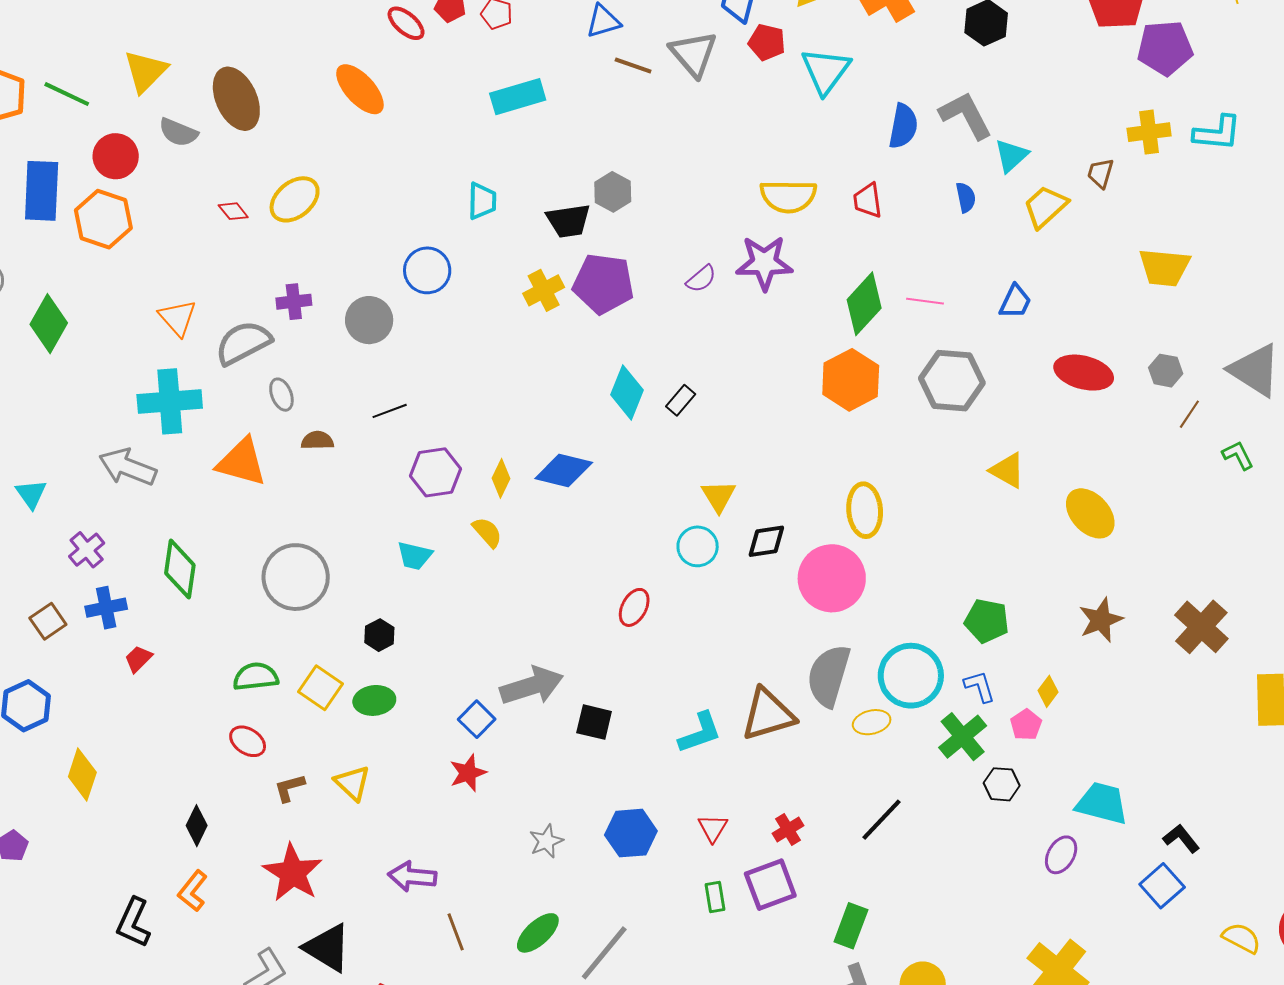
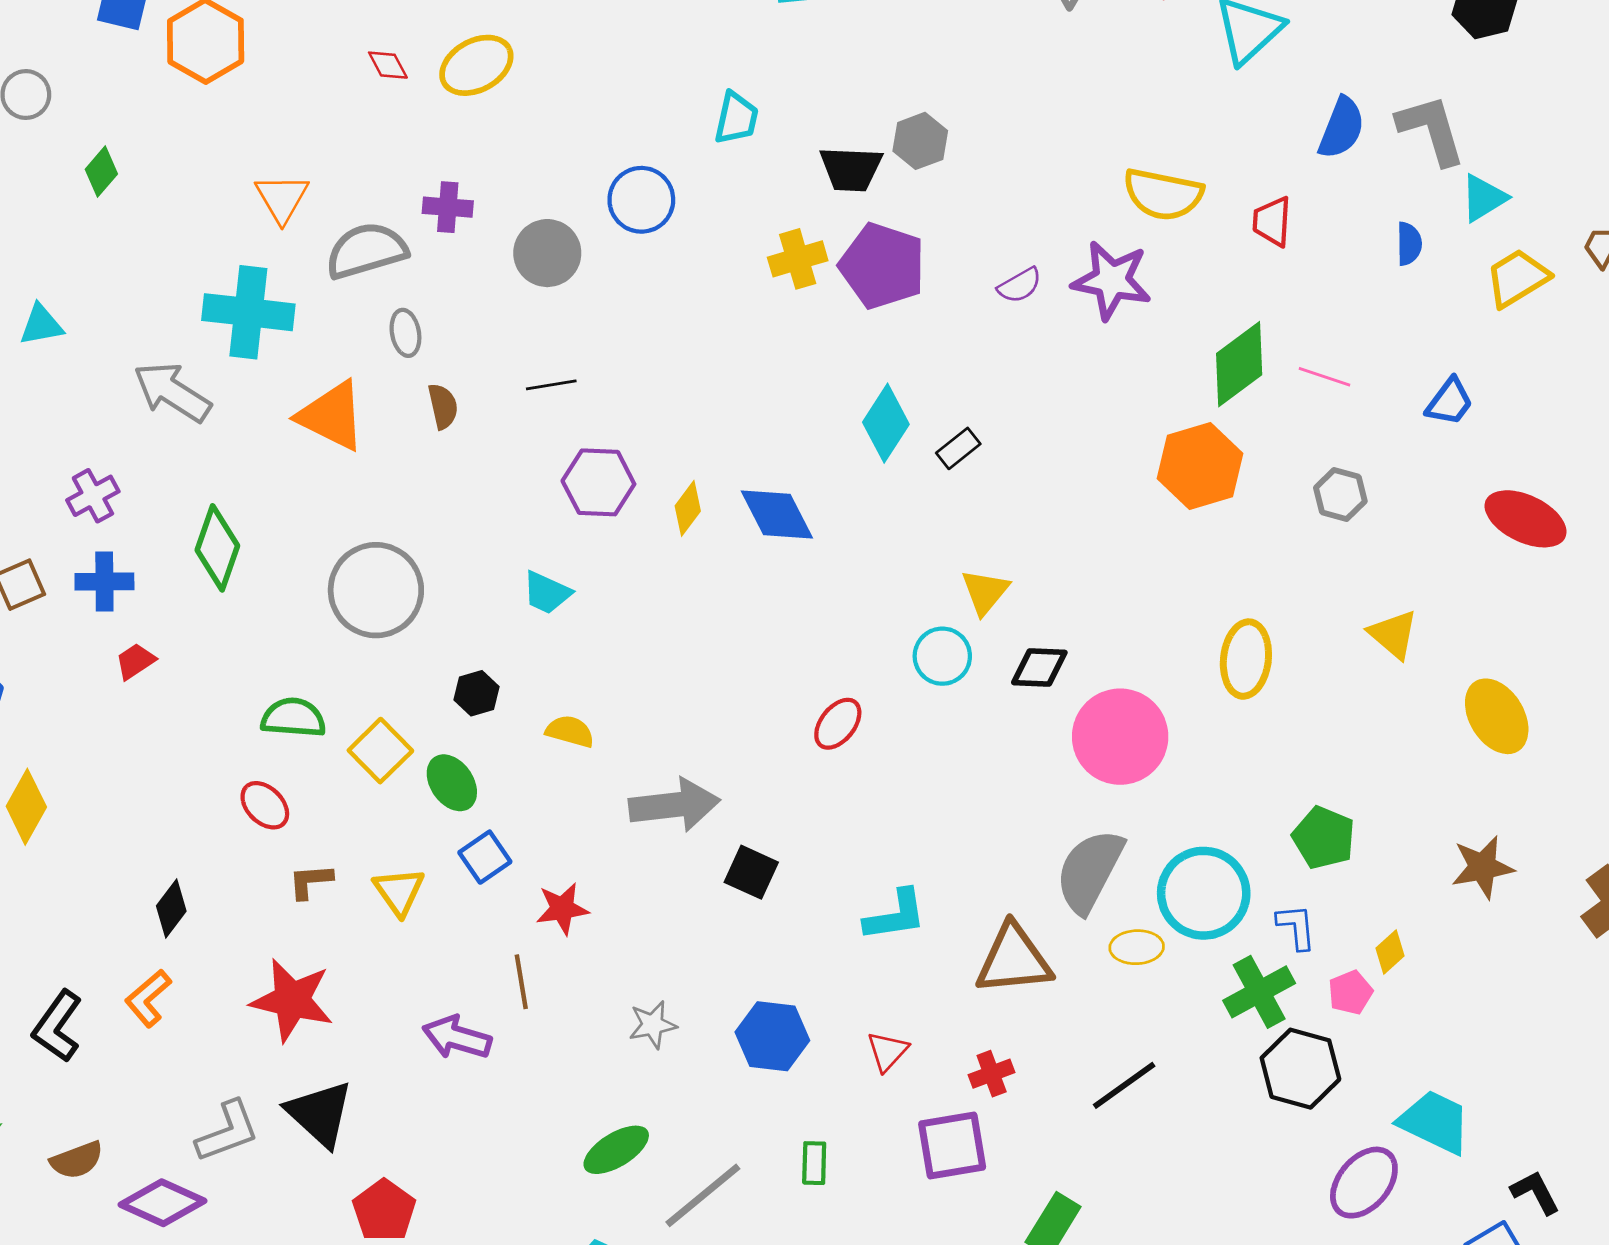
green diamond: (49, 324) -> (101, 172), size x0.6
gray hexagon: (952, 381) -> (1340, 494), size x0.6
brown semicircle: (317, 440) -> (443, 406), turned 68
blue diamond: (564, 470) -> (777, 514), turned 38
cyan triangle: (31, 494) -> (41, 325), moved, turned 44
yellow ellipse: (865, 510) -> (1246, 659), moved
yellow semicircle: (487, 532) -> (570, 731), moved, turned -44
green ellipse: (374, 700) -> (452, 783), turned 51
brown triangle: (768, 714) -> (1014, 960), moved
blue square: (477, 719) -> (485, 857), moved
black hexagon: (1002, 784) -> (1300, 1069), size x1.6
purple ellipse: (1061, 855) -> (1364, 1183), size x1.4
red star: (293, 873) -> (292, 1000), turned -30
green rectangle: (715, 897) -> (814, 1163), moved
brown line: (456, 932) -> (521, 982), moved

